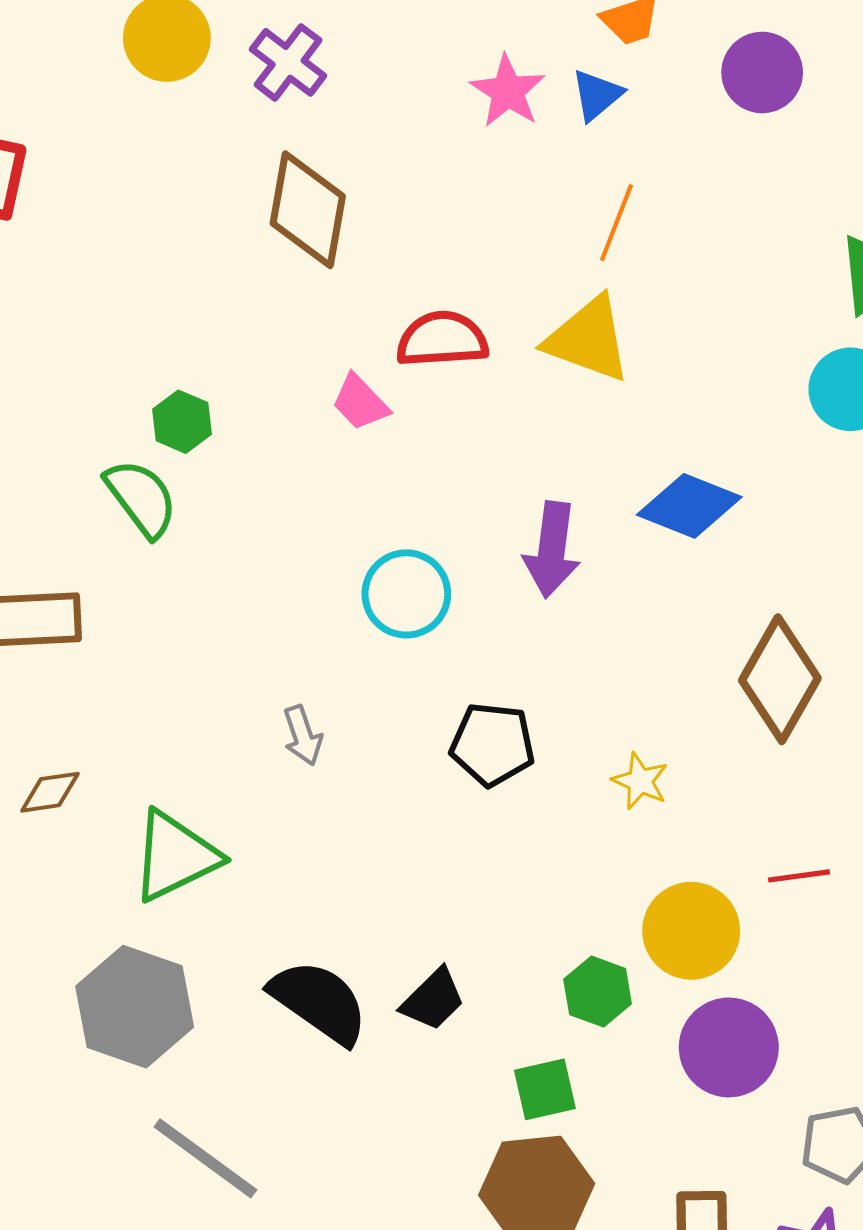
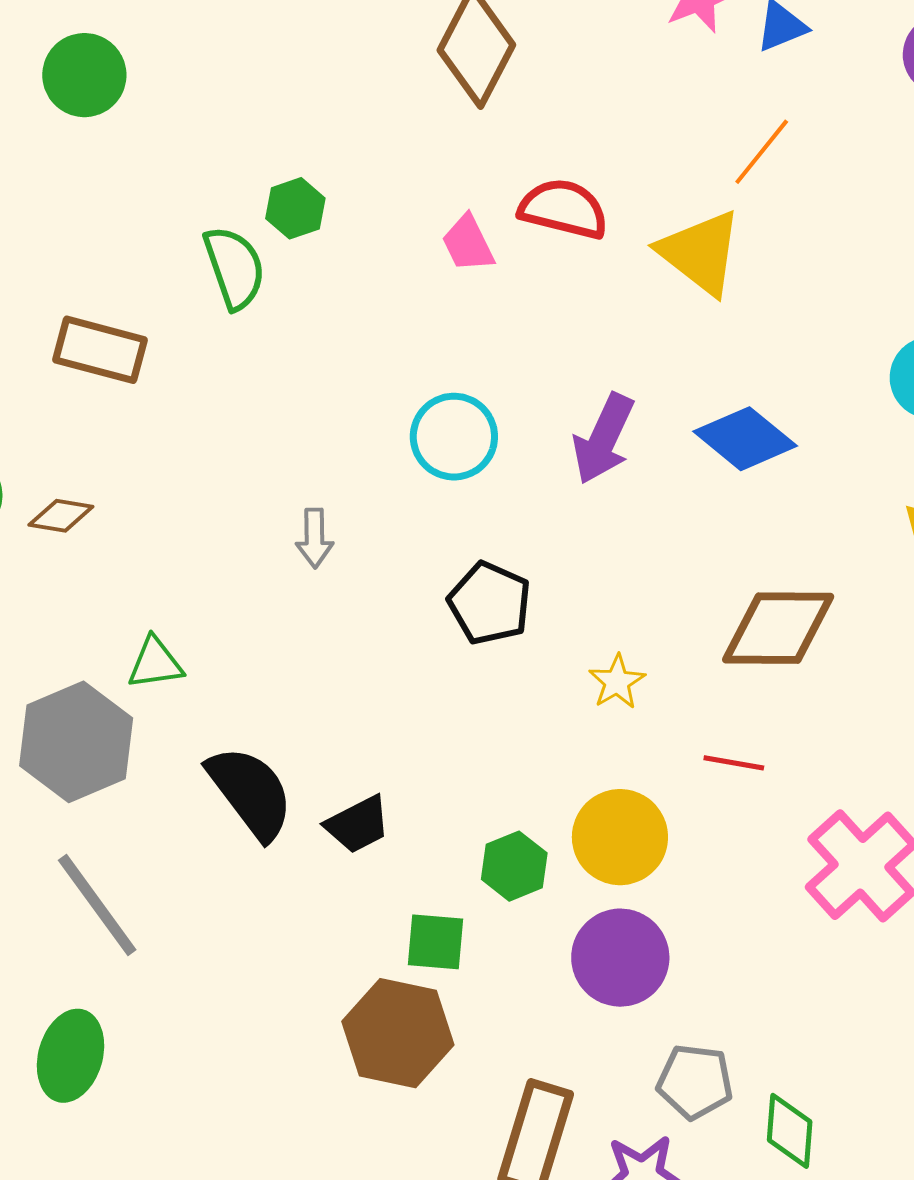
brown diamond: (780, 679) -> (778, 628), turned 43
green triangle: (175, 856) -> (155, 663), moved, size x0.6
red line: (799, 876) -> (734, 763), moved

